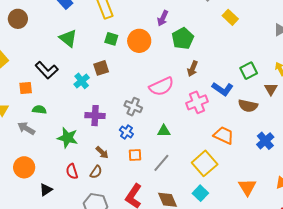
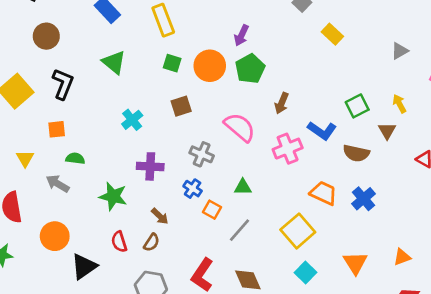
green pentagon: (183, 38) -> (250, 69), moved
brown square: (101, 68) -> (181, 106), moved
black L-shape: (47, 70) -> (63, 84), moved, turned -115
pink semicircle: (161, 86) -> (240, 127), turned -115
blue cross: (265, 141) -> (364, 199), moved
orange square: (135, 155) -> (212, 210), moved, turned 32
black triangle: (46, 190) -> (84, 266), size x1.5
cyan square: (200, 193) -> (306, 272), moved

